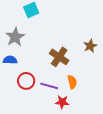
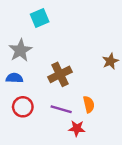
brown cross: (59, 57) -> (60, 74), moved, turned 30
red circle: (26, 81) -> (23, 107), moved

